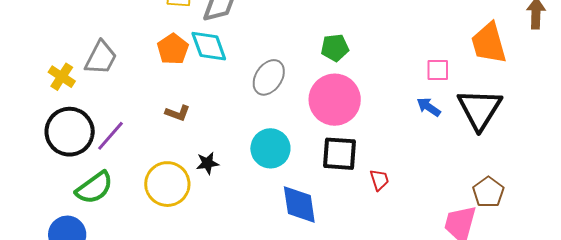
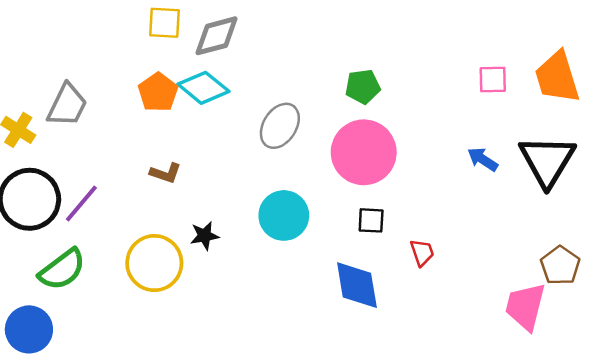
cyan diamond: (209, 46) -> (203, 88), turned -30
pink square: (438, 70) -> (493, 79), moved
black square: (339, 154) -> (371, 220), size x0.6
blue diamond: (299, 204) -> (357, 285), moved

